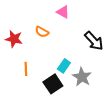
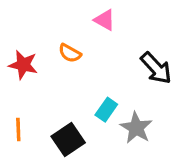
orange line: (26, 69) -> (18, 130), moved
black square: (53, 84) -> (68, 139), moved

